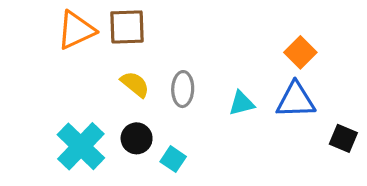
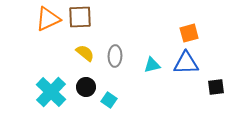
orange square: (300, 52) -> (189, 33), turned 30
black square: (343, 138) -> (216, 87), turned -30

